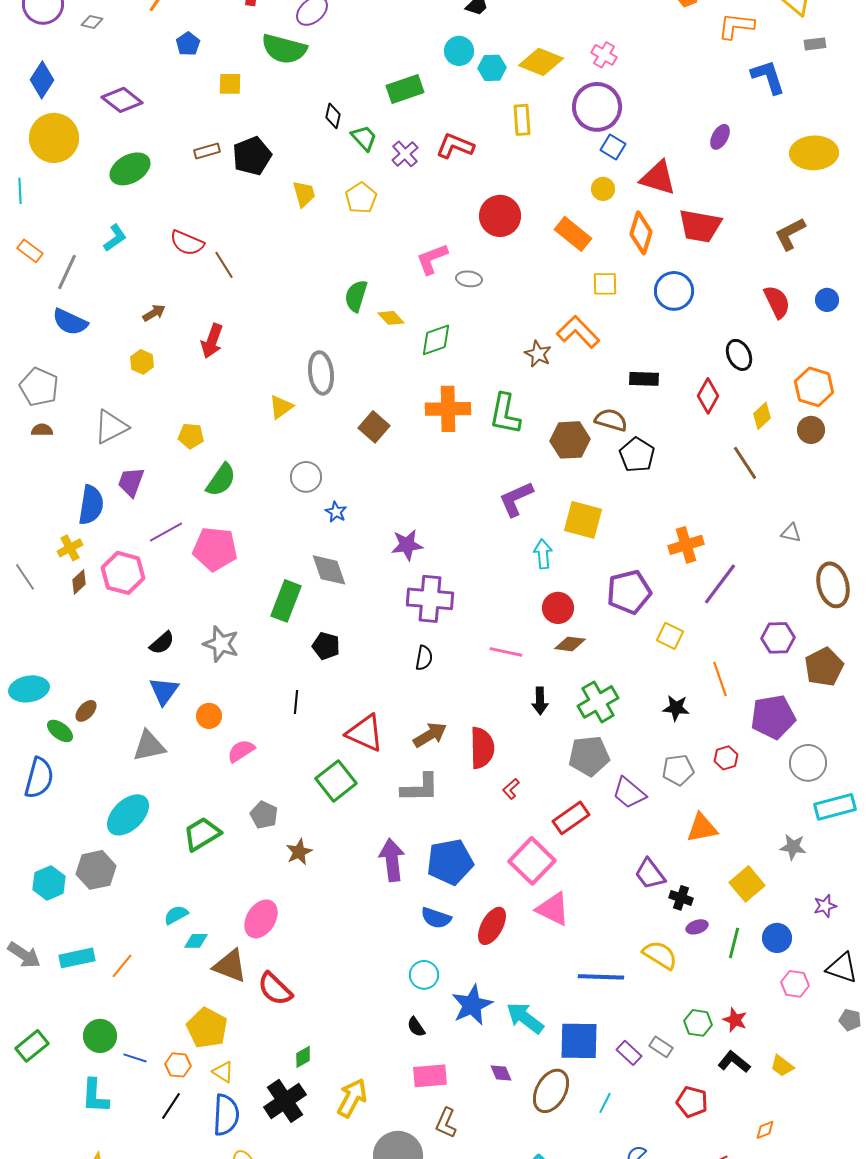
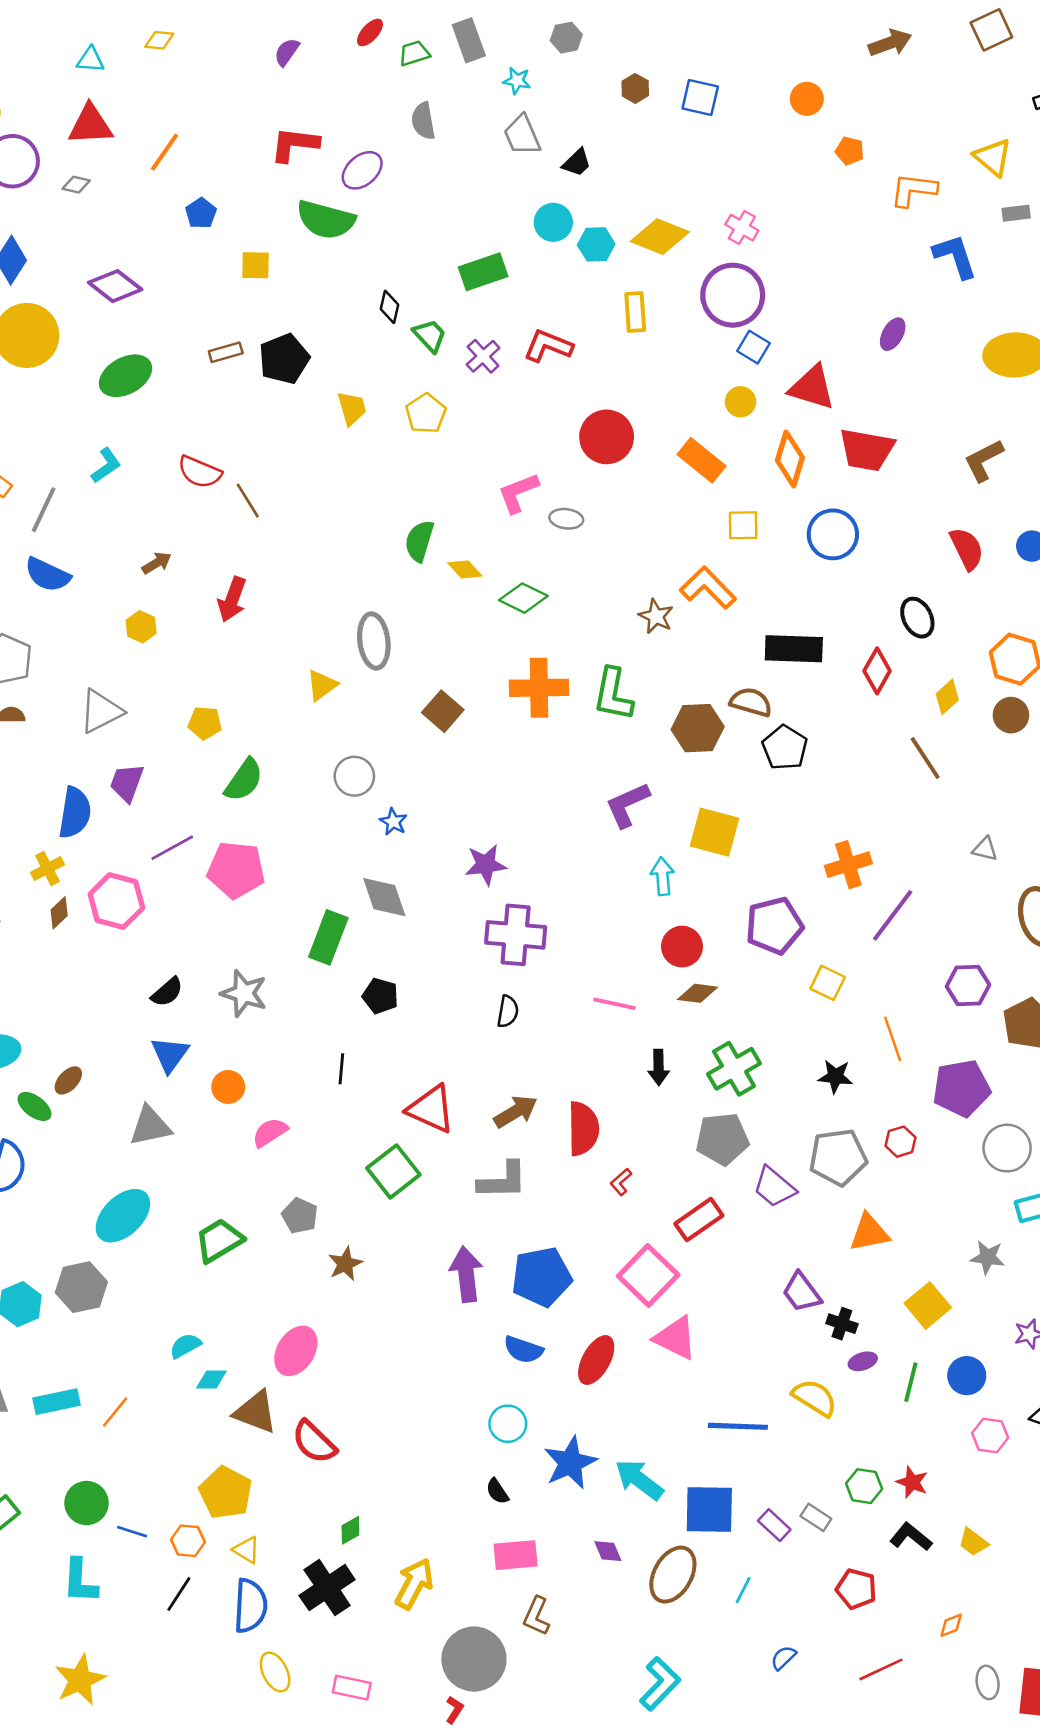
green diamond: (436, 340) -> (523, 598), turned 45
black rectangle: (644, 379) -> (794, 649), size x1.5
gray pentagon: (678, 770) -> (838, 1157), size x1.4

